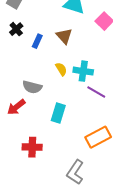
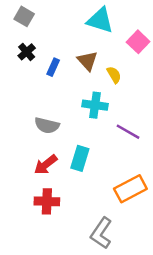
yellow semicircle: (61, 69) -> (114, 75), moved
cyan cross: (83, 71) -> (95, 105), moved
red arrow: (16, 107) -> (46, 165), moved

